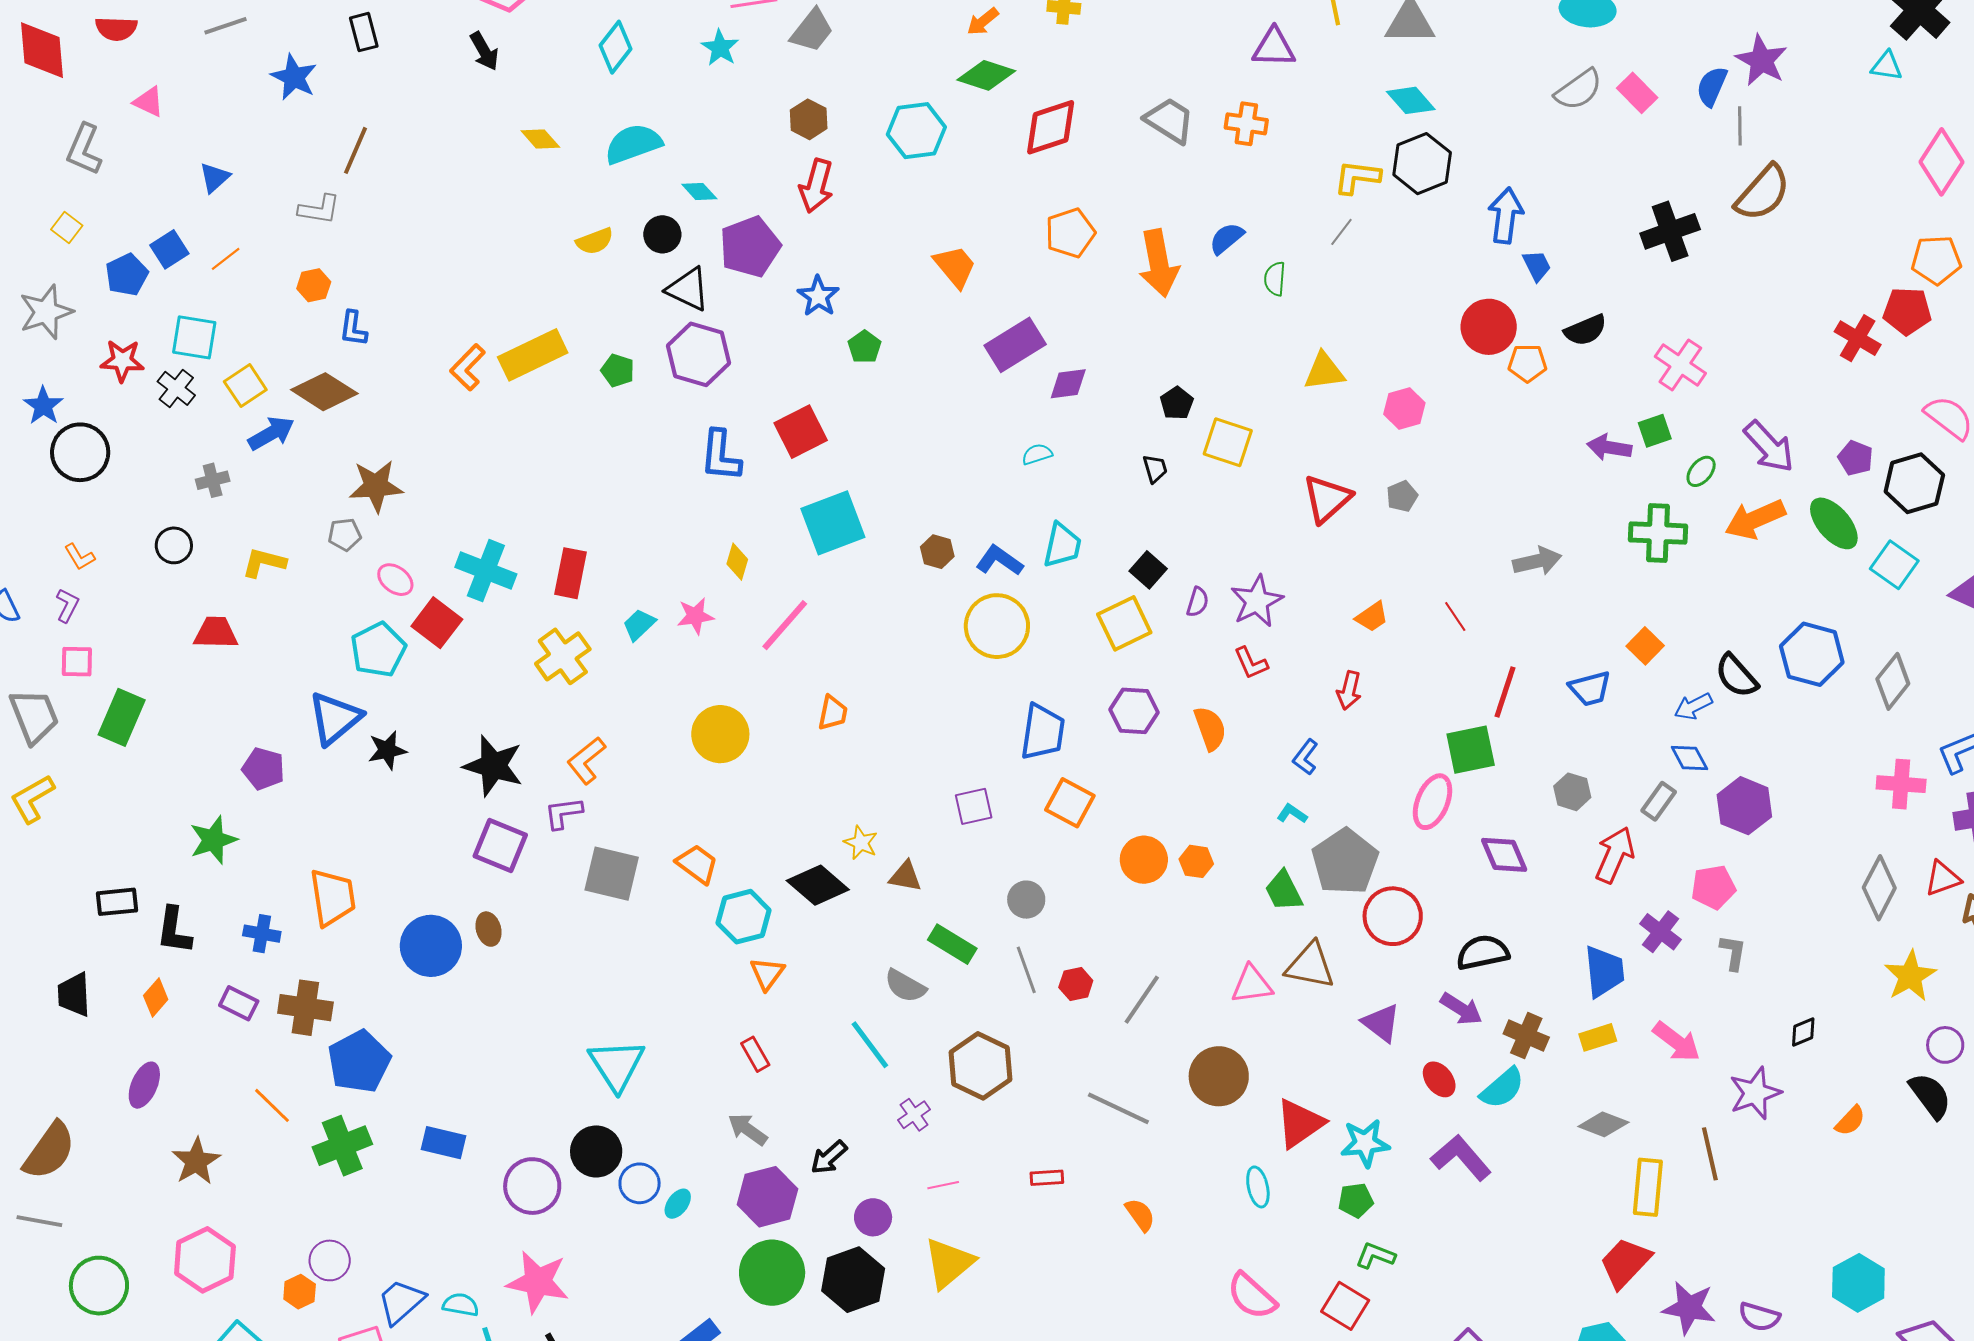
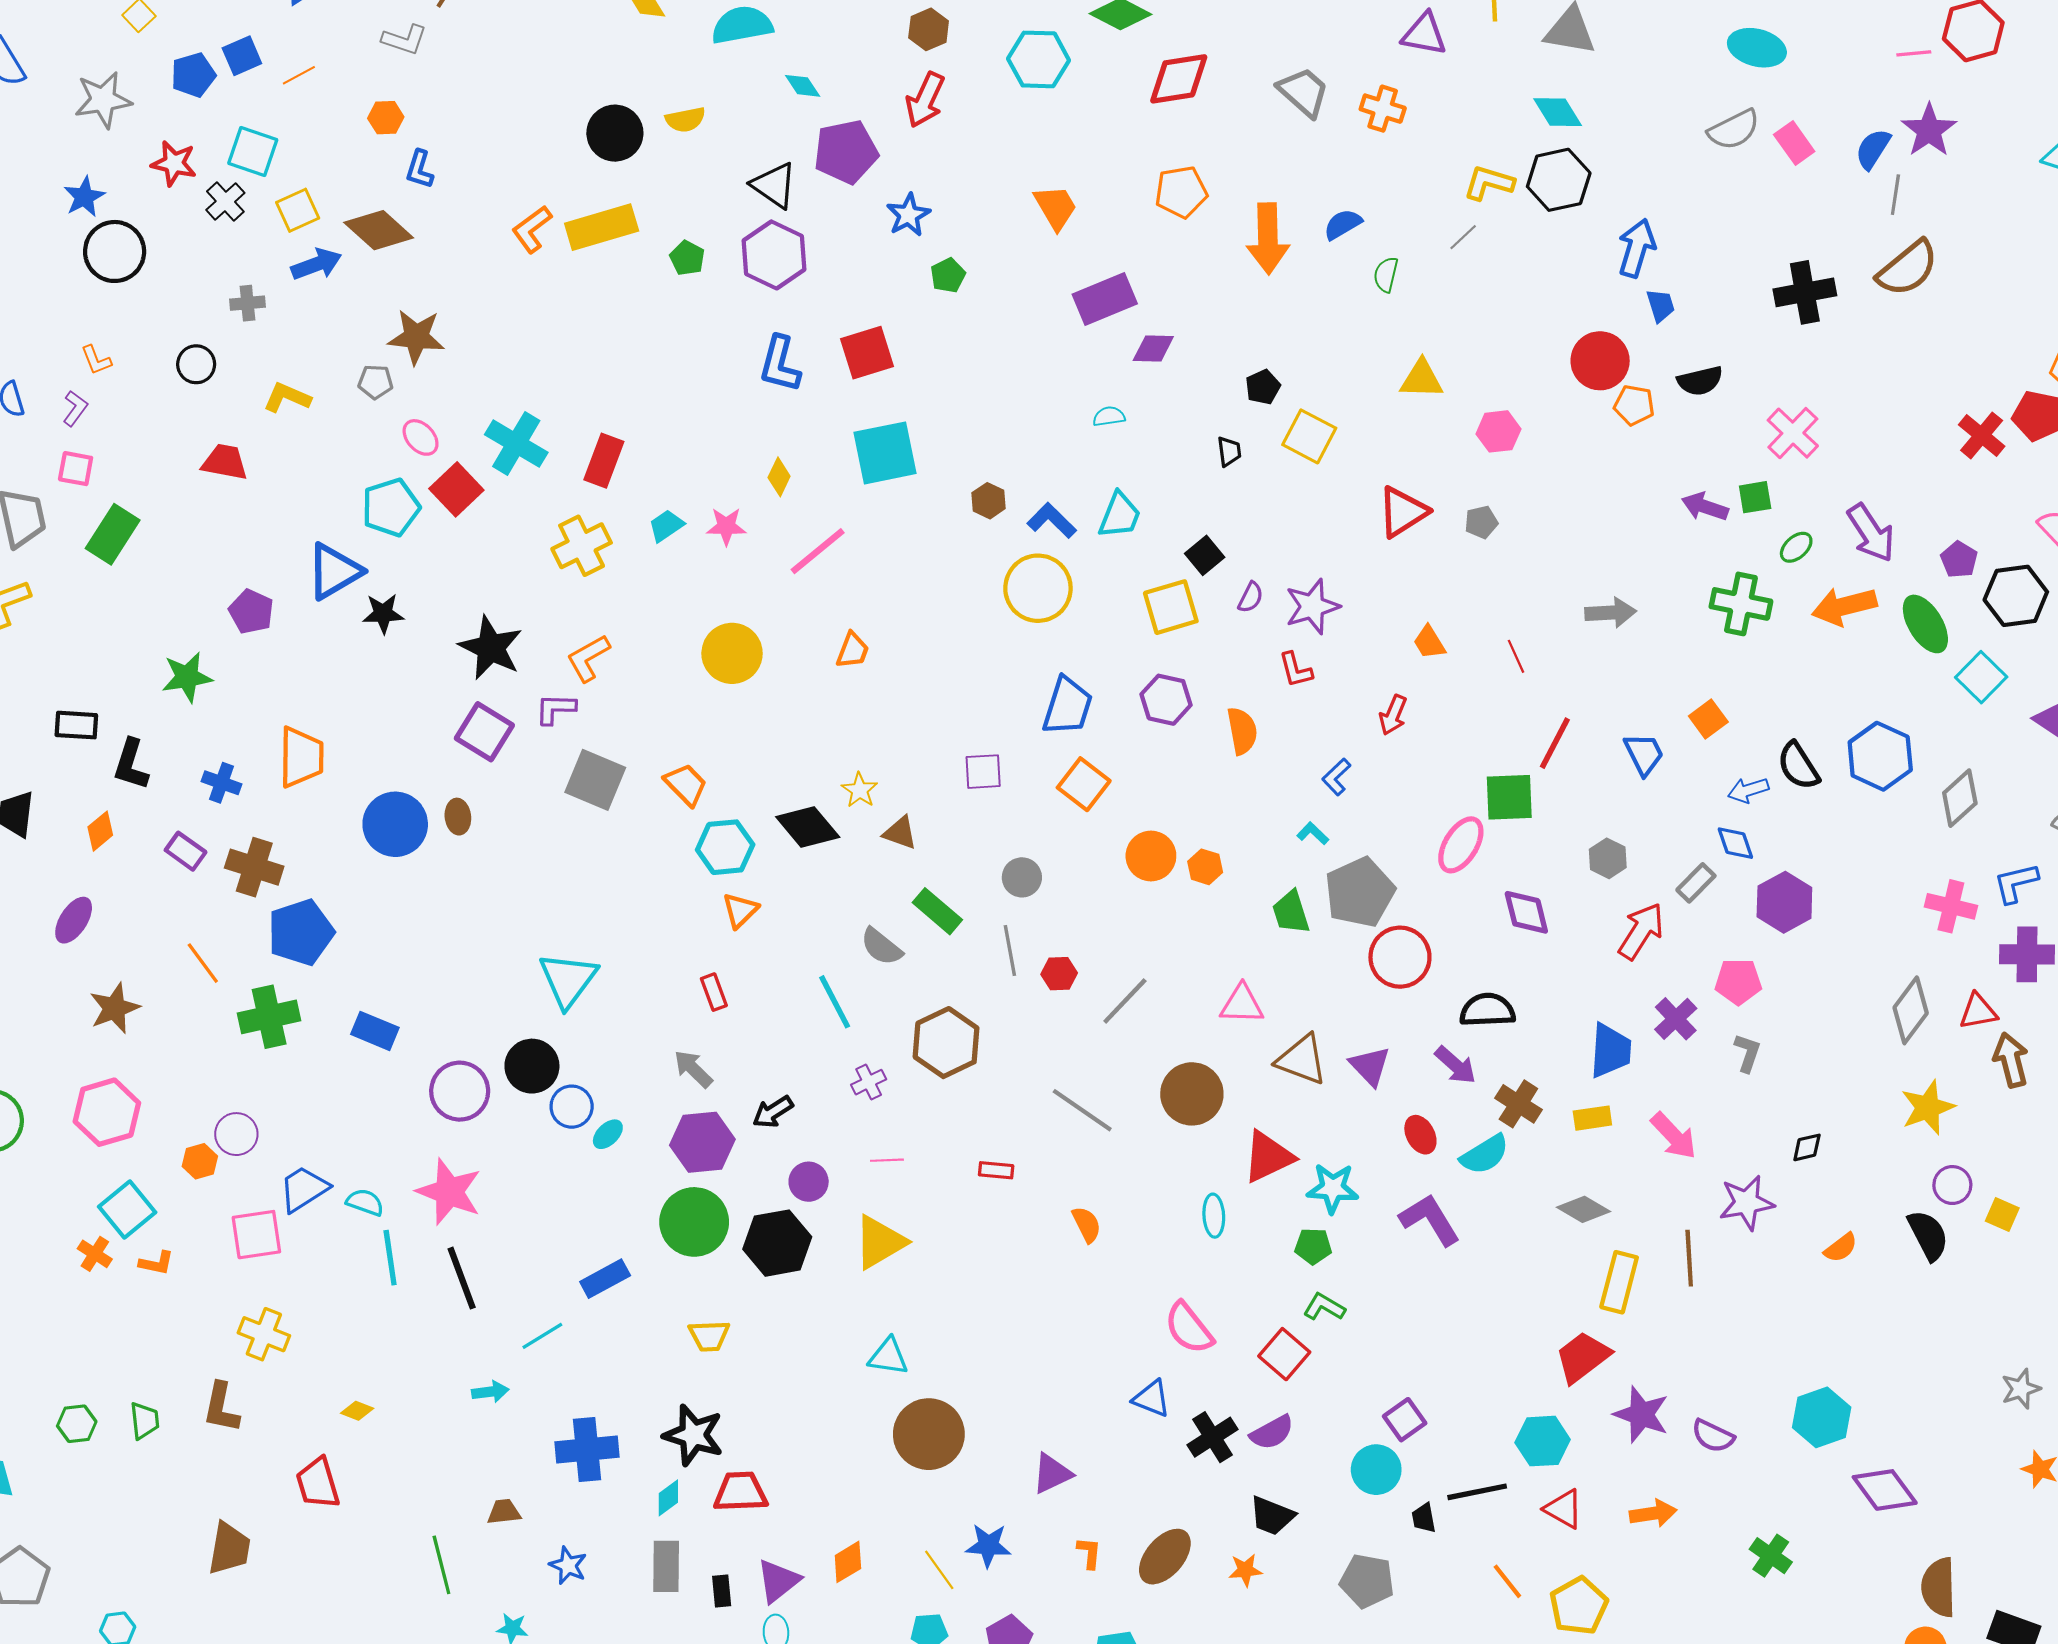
black circle: (662, 234) -> (615, 133), moved, size x1.4
orange trapezoid: (1372, 617) -> (1429, 642), turned 84
blue trapezoid: (1590, 688) -> (1644, 754), turned -111
brown triangle: (1310, 966) -> (1302, 1060), moved

